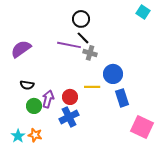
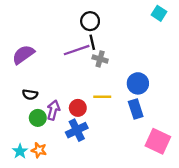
black line: (83, 38) -> (92, 42), turned 32
purple line: (69, 45) -> (77, 50), turned -30
blue circle: (113, 74) -> (138, 83), moved

